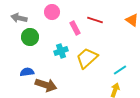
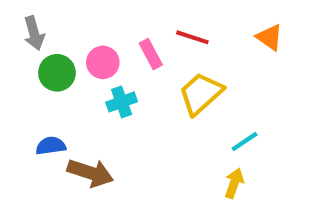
pink circle: (52, 12) -> (103, 62), moved
gray arrow: (19, 18) -> (34, 33), turned -119
yellow trapezoid: (87, 58) -> (201, 94), moved

